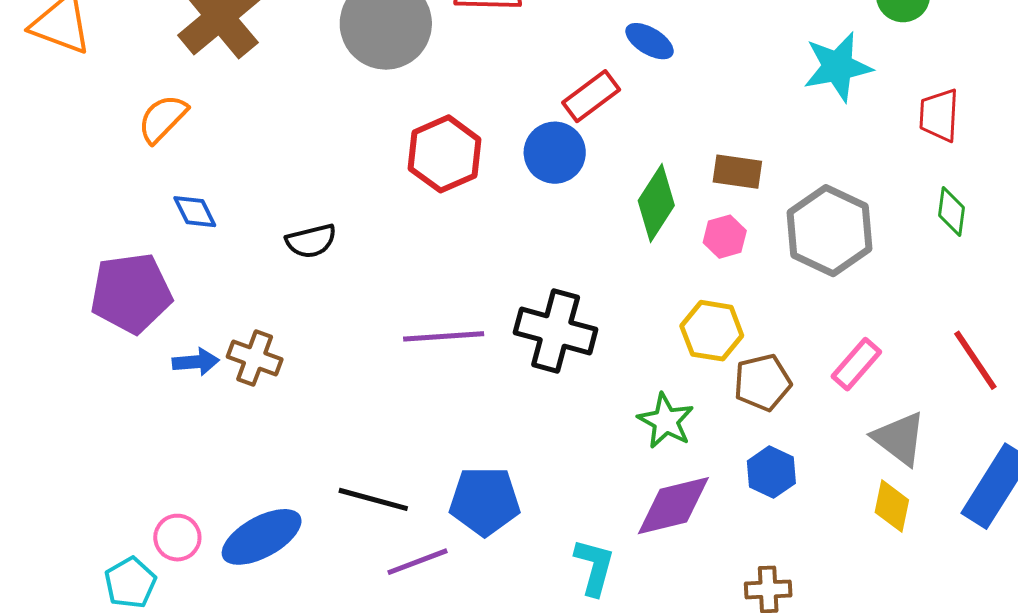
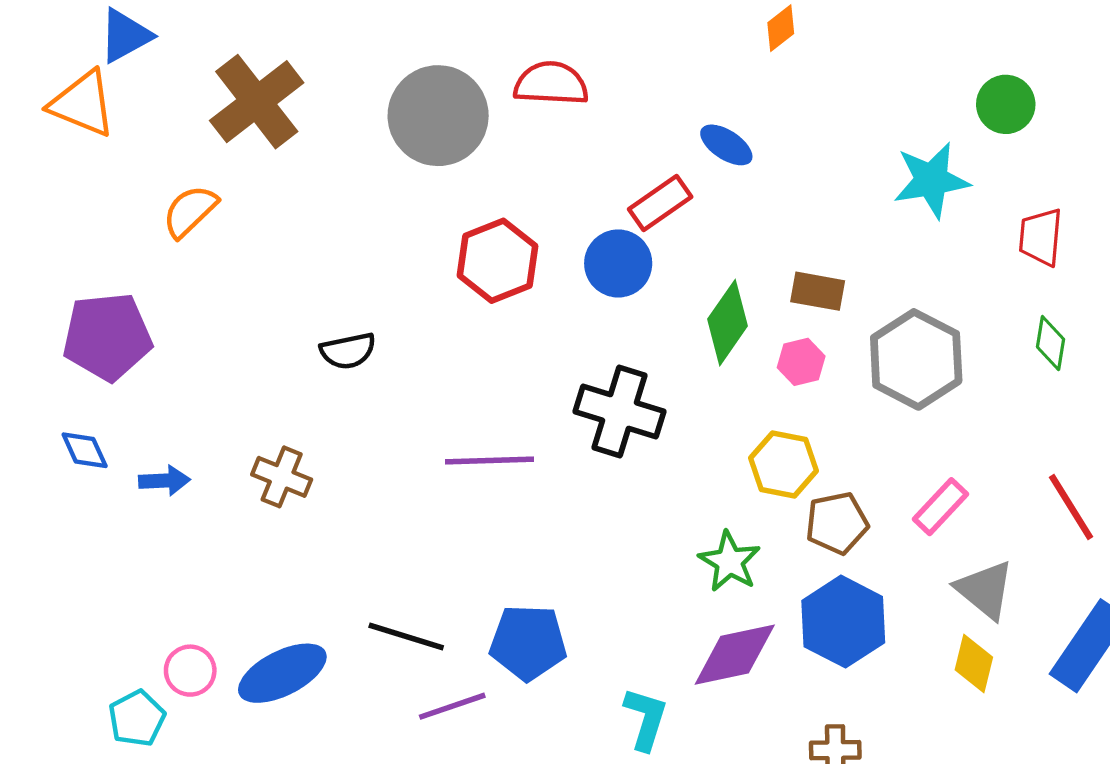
blue diamond: (195, 212) -> (85, 450), moved
purple pentagon: (131, 293) -> (107, 337), moved
black cross: (556, 331) -> (620, 411), moved
blue arrow: (196, 362) -> (164, 481), moved
blue hexagon: (771, 472) -> (843, 622), size x1.6

